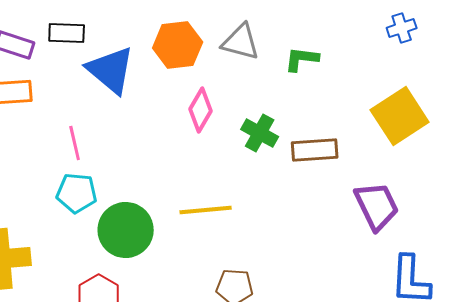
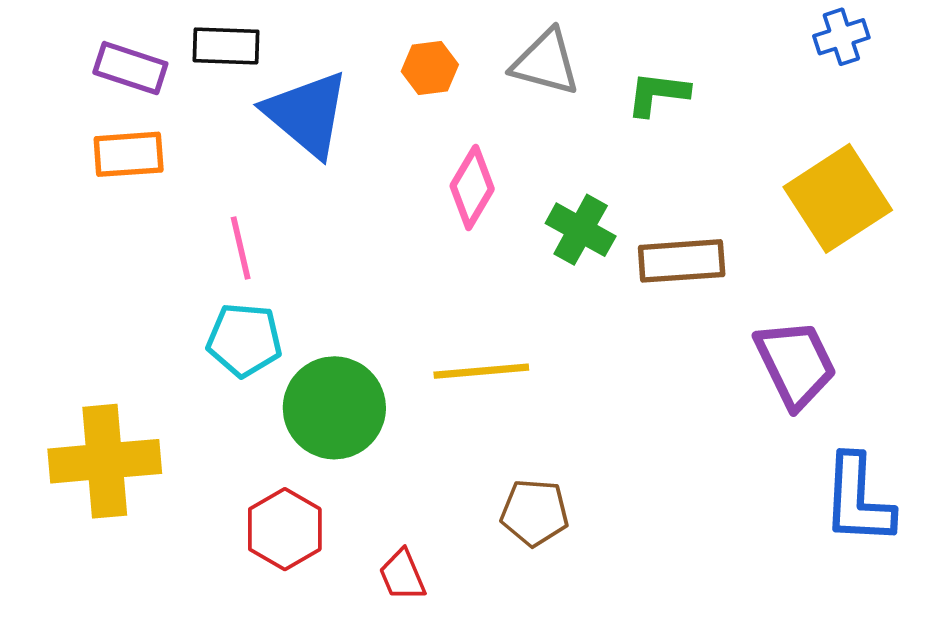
orange hexagon: (178, 45) -> (430, 68), size x0.6

